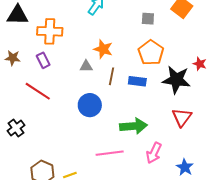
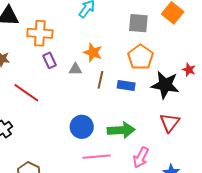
gray square: (148, 19) -> (138, 23), size x1.5
purple rectangle: (43, 60) -> (49, 60), moved
blue circle: (90, 105) -> (82, 127), moved

